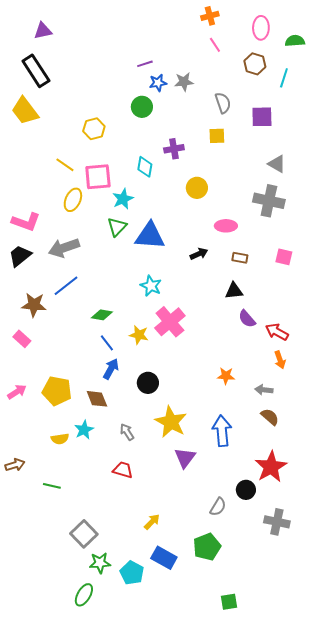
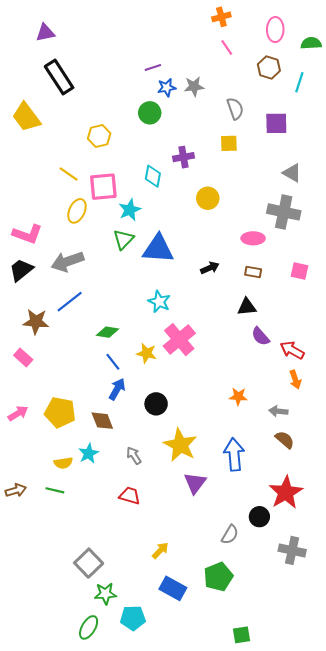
black rectangle: (36, 71) -> (59, 77), moved
pink ellipse: (226, 226) -> (253, 238), moved
green line: (52, 486) -> (55, 490), moved
cyan pentagon: (132, 573) -> (133, 618), moved, turned -30

